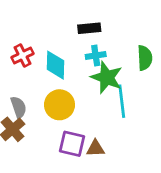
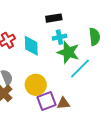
cyan line: (122, 101) -> (80, 68), turned 55
yellow circle: (59, 105) -> (36, 85), moved
purple square: (72, 144) -> (46, 101), turned -30

